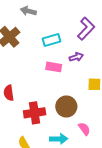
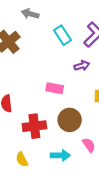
cyan rectangle: (52, 40) -> (62, 35), moved, turned 72
pink rectangle: (54, 67) -> (55, 88), moved

